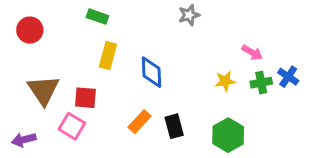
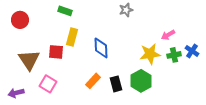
pink arrow: (252, 53) -> (168, 35), turned 120
yellow star: (225, 81) -> (150, 54), size x1.5
red square: (85, 98) -> (56, 52), moved
green hexagon: (228, 135) -> (141, 81), moved

